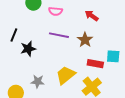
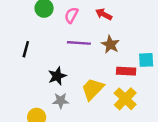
pink semicircle: (56, 11) -> (71, 15), turned 120
red arrow: (92, 16) -> (104, 14), moved
black star: (28, 49) -> (57, 76), moved

